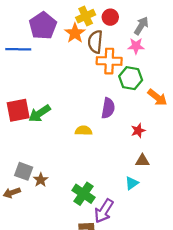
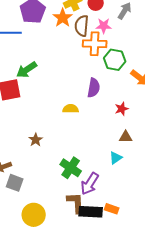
pink star: (136, 46) -> (104, 26), moved
green arrow: (40, 113) -> (27, 70), moved
gray square: (24, 171) -> (15, 183), moved
brown star: (41, 180) -> (36, 140), moved

